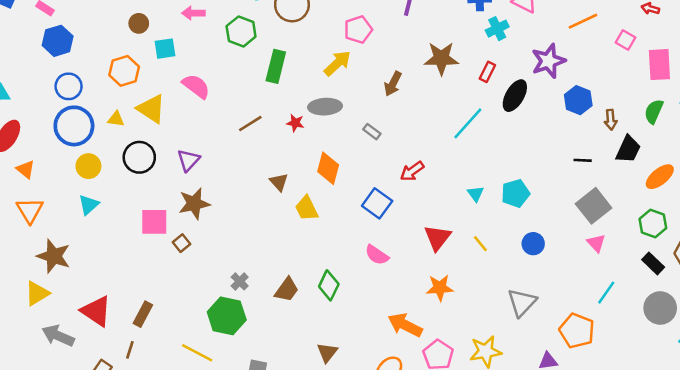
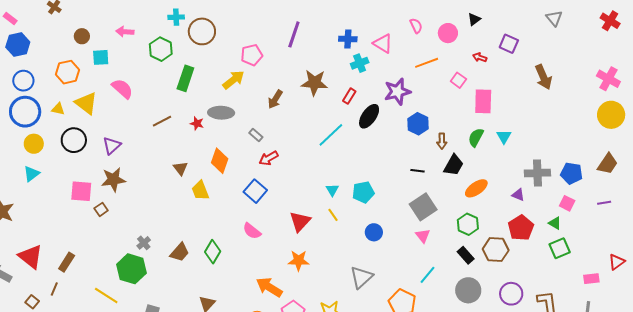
red arrow: (412, 171) -> (269, 158), moved
yellow line: (480, 244) -> (333, 215), moved

